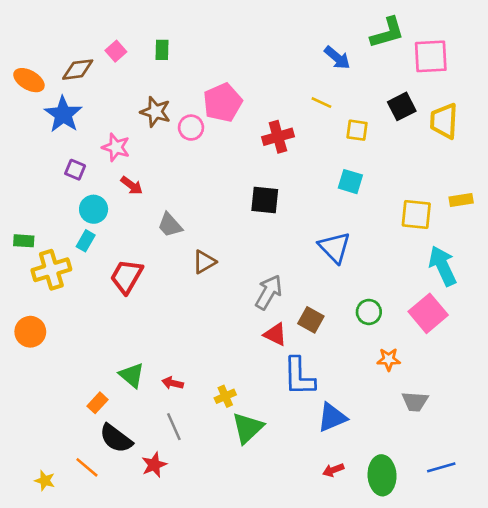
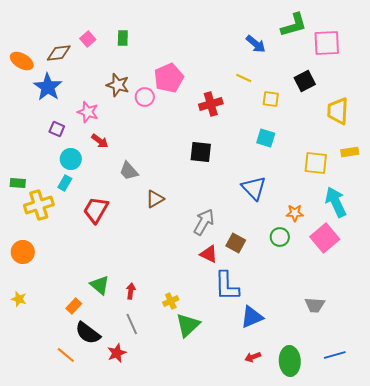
yellow trapezoid: (444, 121) -> (338, 111), moved
orange star: (389, 359) -> (295, 213), moved
red arrow: (173, 383) -> (131, 291), turned 84
yellow star: (45, 481) -> (19, 299), moved

